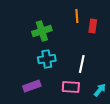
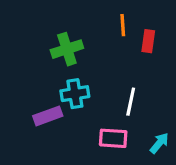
purple rectangle: (32, 86) -> (48, 116), moved

